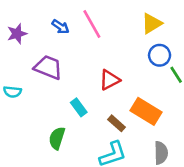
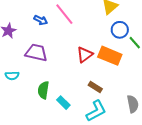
cyan rectangle: (79, 107) -> (63, 103), moved
orange rectangle: (146, 111) -> (110, 56), moved
green semicircle: (57, 138) -> (43, 90), moved

